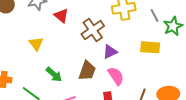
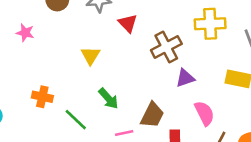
brown trapezoid: (87, 71) -> (152, 115), moved
pink semicircle: (116, 76) -> (204, 113), moved

